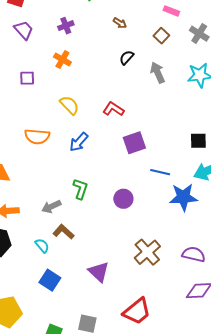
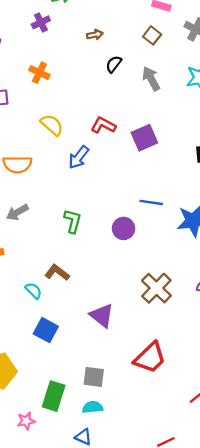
brown arrow: (120, 23) -> (95, 35), moved, turned -40
purple cross: (66, 26) -> (41, 22), moved
blue arrow: (79, 142) -> (79, 157), moved
purple square: (134, 143) -> (144, 138), moved
blue line: (160, 172) -> (151, 202), moved
gray arrow: (51, 207) -> (17, 212), moved

